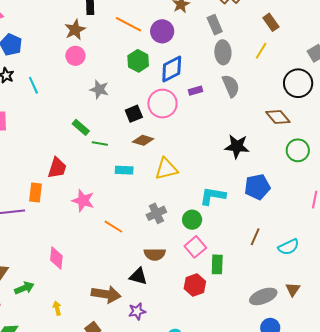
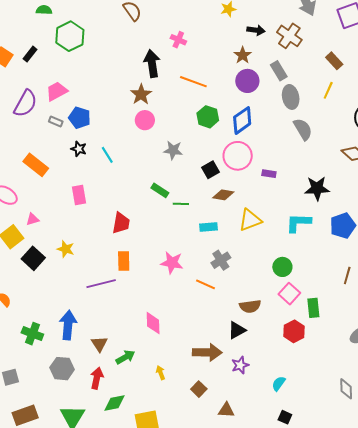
purple circle: (162, 31) -> (247, 81), moved
purple rectangle: (195, 91) -> (269, 174), moved, turned 32
red trapezoid: (57, 168) -> (121, 223), moved
cyan L-shape: (213, 196) -> (298, 223), moved
gray cross: (156, 213) -> (221, 260), moved
black triangle: (138, 276) -> (237, 330), turned -36

